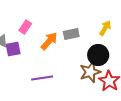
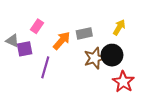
brown star: (90, 72) -> (95, 58), moved
purple line: (42, 78) -> (45, 67), moved, turned -65

